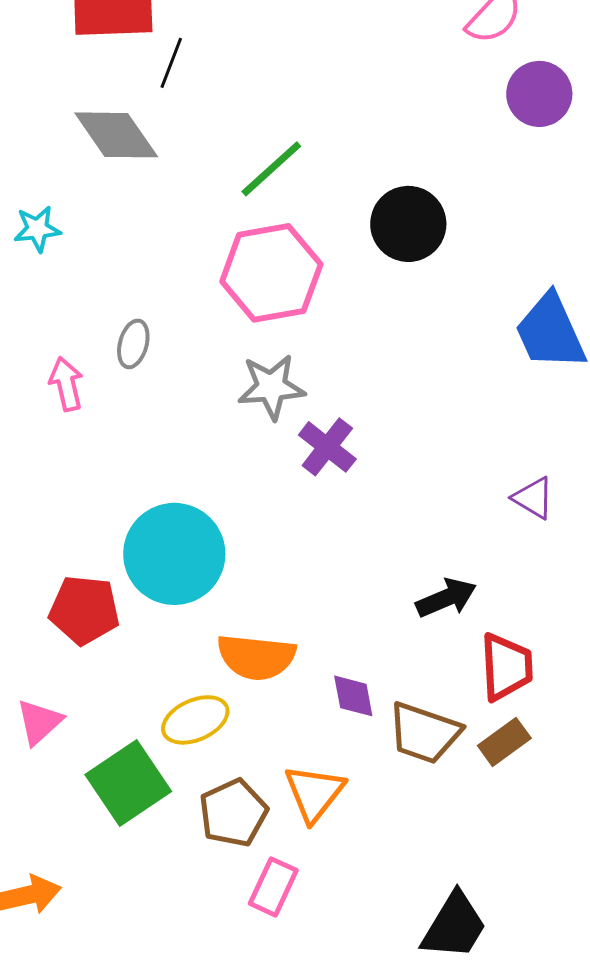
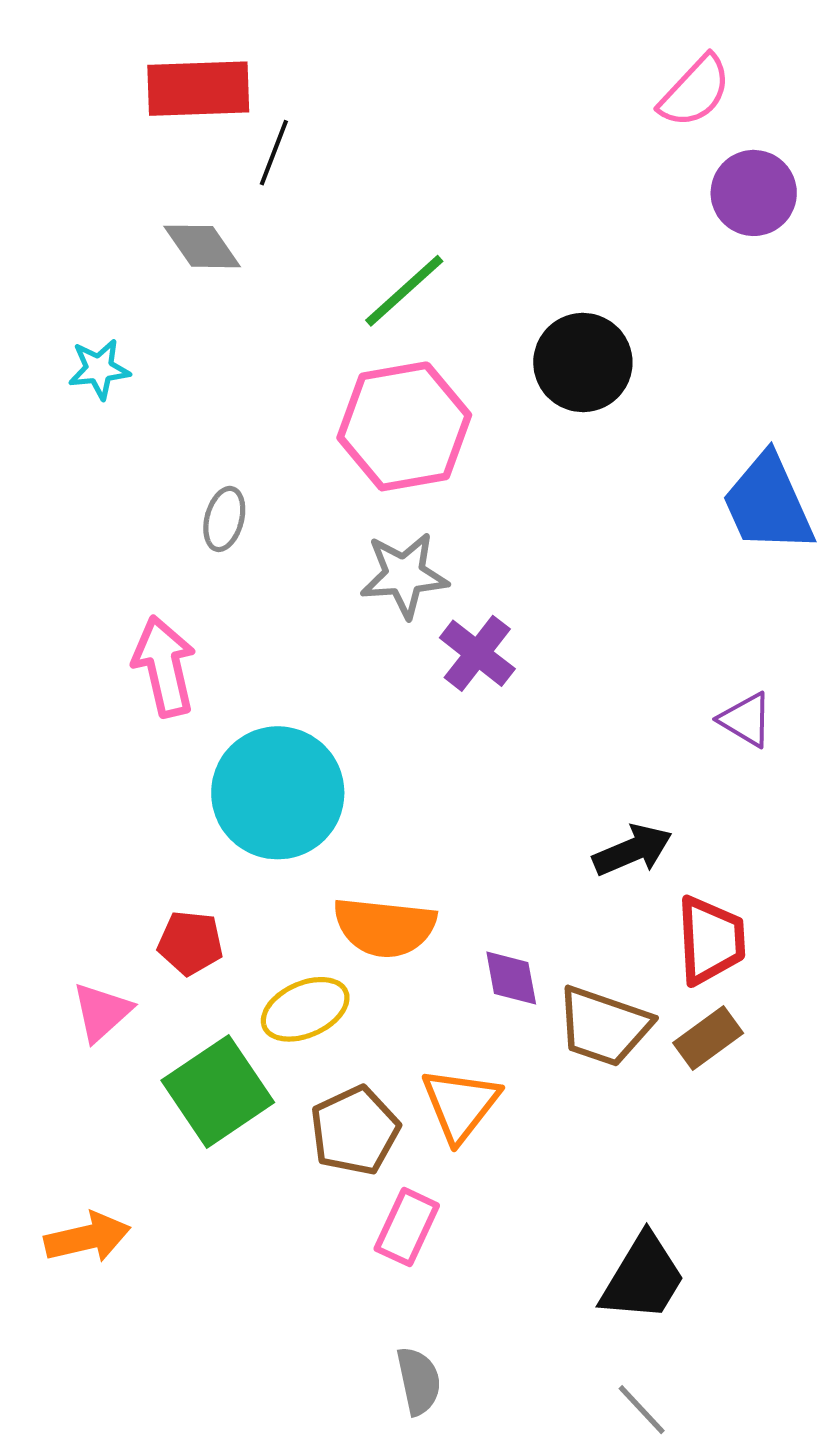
gray diamond: (116, 135) -> (202, 246), size x0.7
pink arrow: (66, 384) -> (164, 666), moved, size x1.4
red pentagon: (84, 610) -> (190, 943), moved, size x0.7

